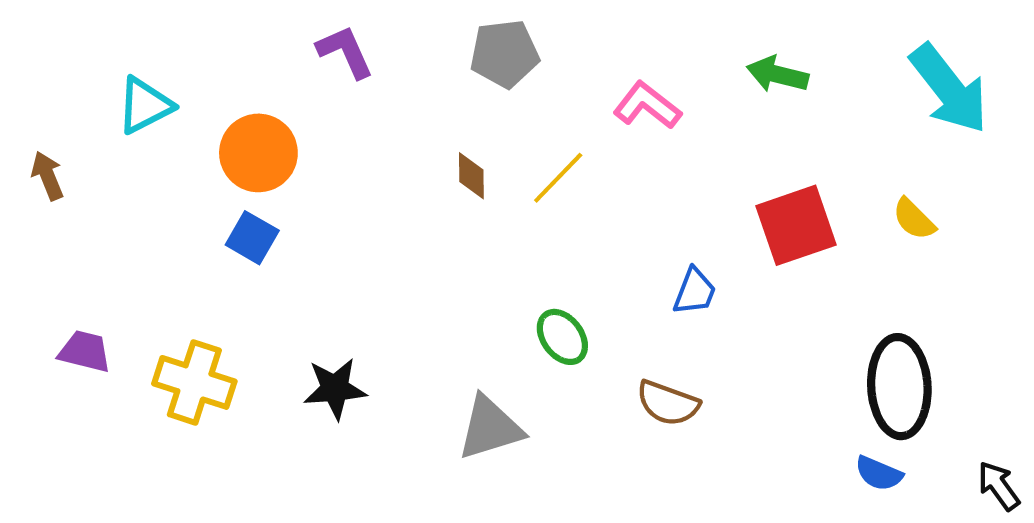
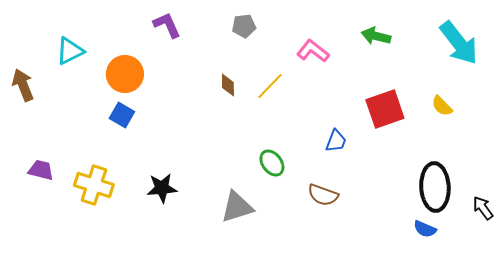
gray pentagon: (504, 54) -> (244, 26), size x0.7
brown arrow: (48, 176) -> (23, 85), size x1.4
black arrow: (999, 486) -> (483, 208), moved

